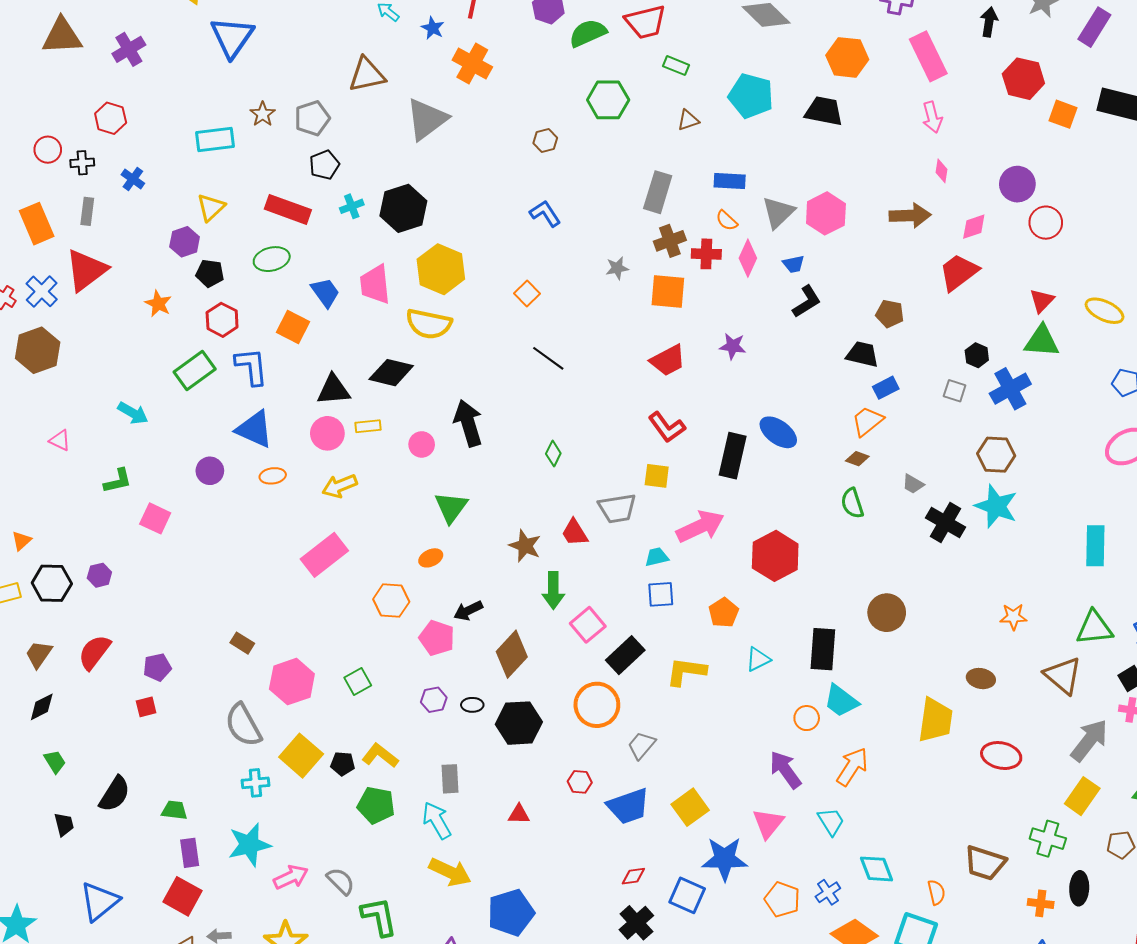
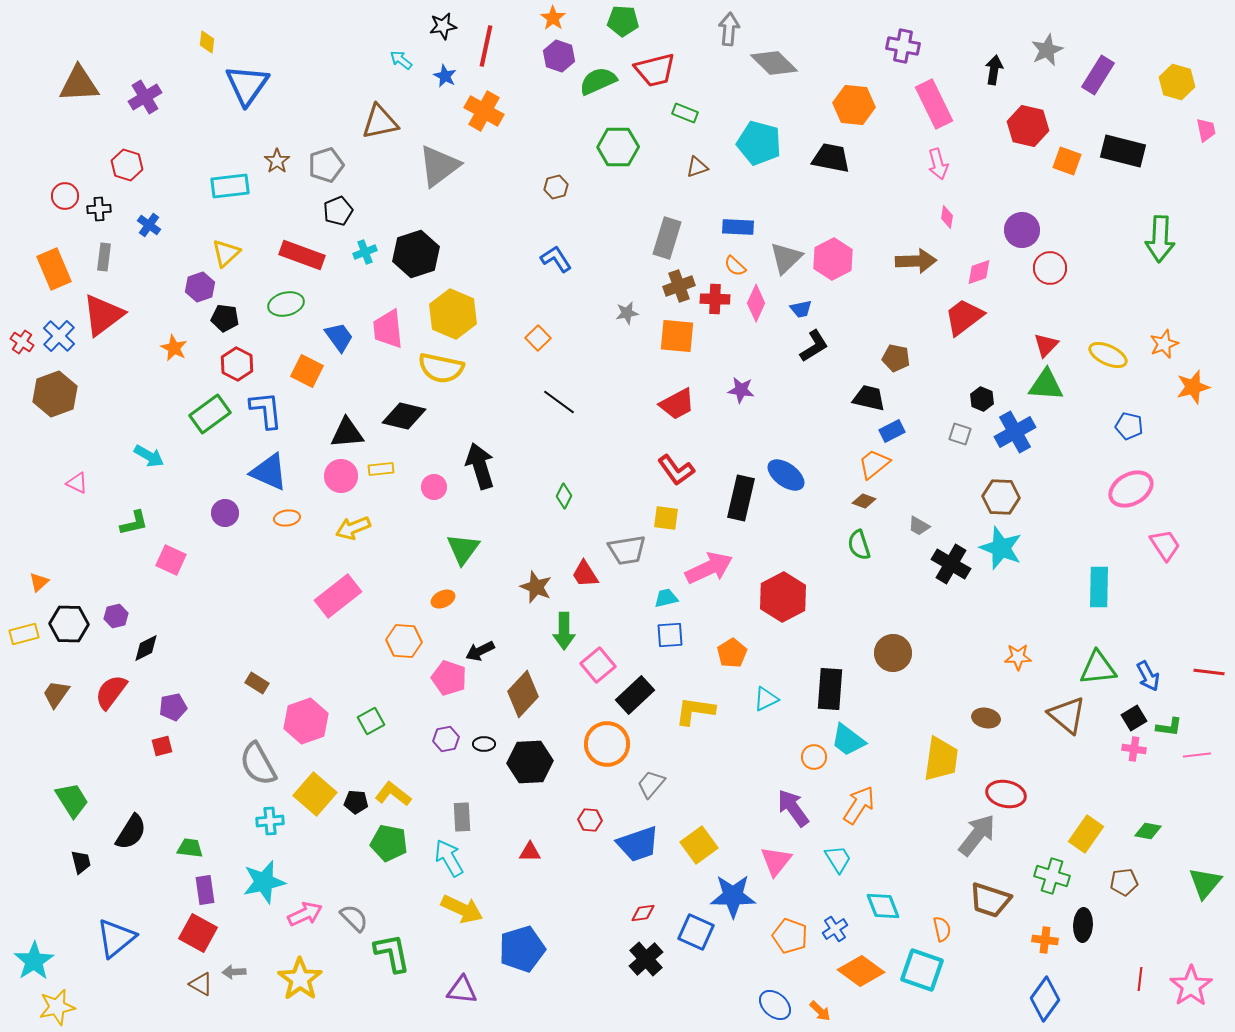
black diamond: (42, 707) -> (146, 648), moved
gray arrow: (1089, 740) -> (977, 835), moved
green trapezoid: (55, 762) -> (72, 800), size x1.5

